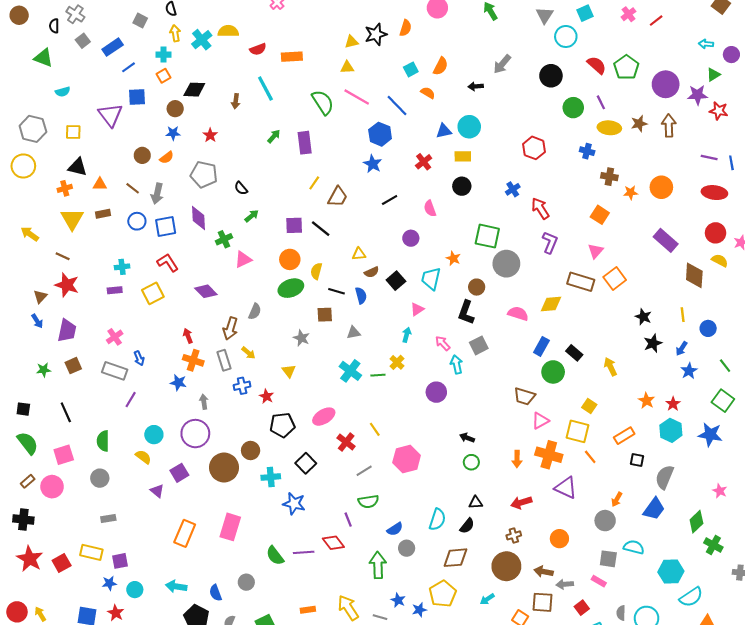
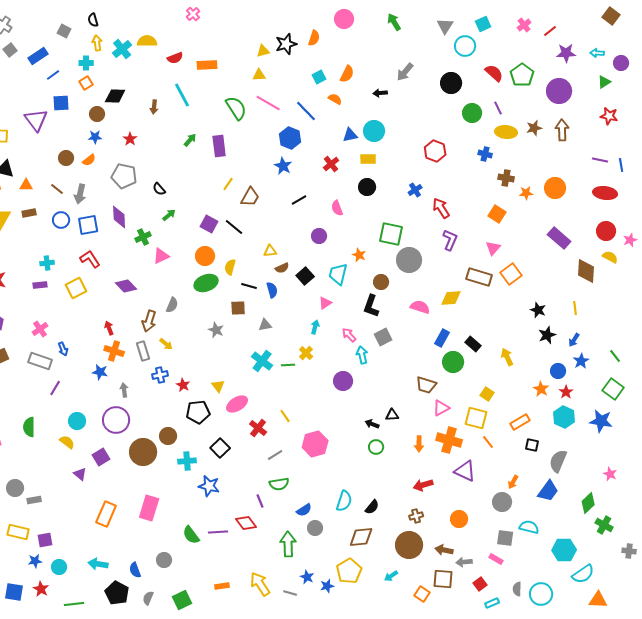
purple star: (697, 95) -> (566, 53), moved
purple square: (294, 225) -> (209, 224), turned 30
blue circle: (708, 328) -> (558, 371), moved
yellow triangle: (289, 371) -> (218, 386), moved
gray circle: (100, 478) -> (15, 488), moved
black triangle: (476, 503) -> (392, 415), moved

